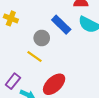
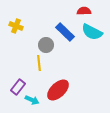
yellow line: (34, 56) -> (39, 63), turned 49

